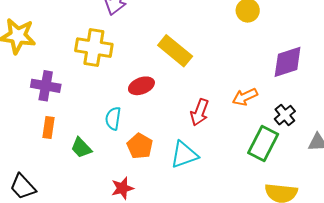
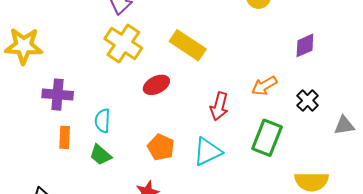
yellow cross: (94, 48) -> (123, 43), moved, turned 30
purple diamond: (288, 62) -> (305, 45), size x0.7
cyan semicircle: (113, 119) -> (102, 121), moved
green rectangle: (263, 144) -> (267, 138), moved

